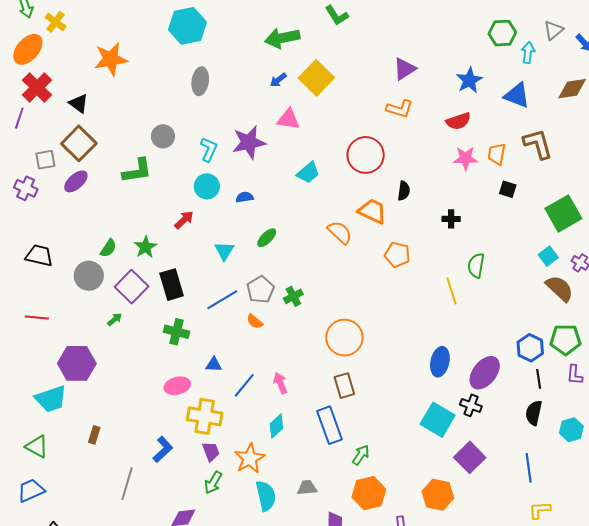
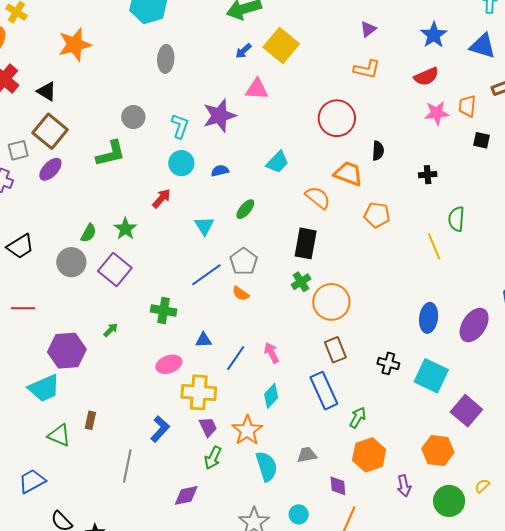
purple triangle: (405, 69) -> (368, 29), size x0.7
cyan trapezoid: (308, 173) -> (277, 162), moved
black trapezoid: (39, 256) -> (20, 246), turned 140
black rectangle: (172, 285) -> (306, 243), moved, turned 32
green cross: (293, 296) -> (301, 282), moved
green arrow: (115, 319) -> (111, 330), moved
black cross: (471, 405) -> (388, 363), moved
green triangle: (37, 447) -> (59, 435), moved

